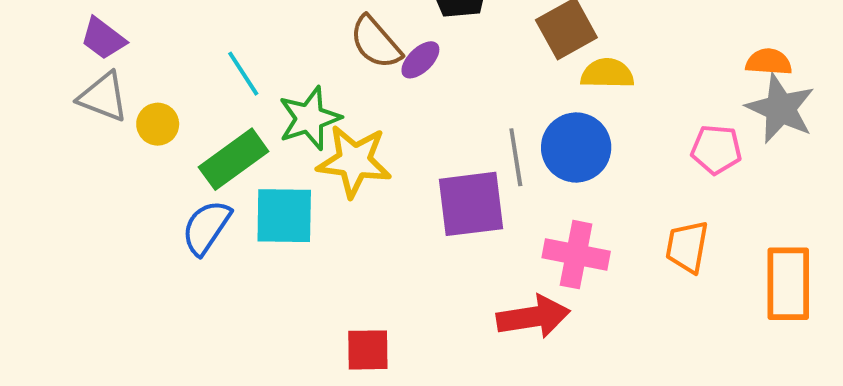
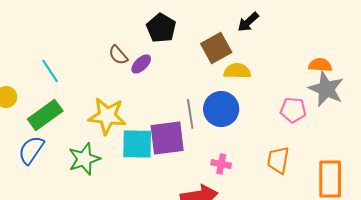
brown semicircle: (376, 42) -> (118, 55), size x0.7
green star: (309, 118) -> (84, 159), moved
cyan square: (284, 216) -> (137, 144), moved
pink cross: (576, 255) -> (221, 164), size x0.6

